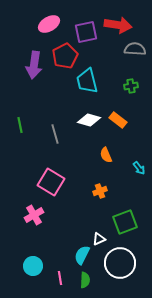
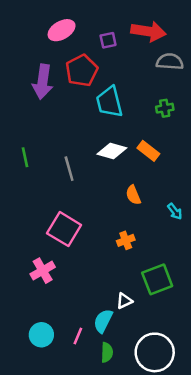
purple square: (86, 32) -> (108, 40), size x0.6
white circle: (120, 263) -> (155, 352), moved
pink line: (60, 278) -> (78, 336), moved, turned 32

